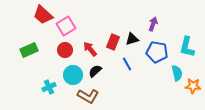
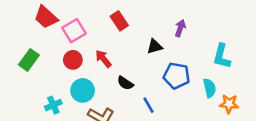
red rectangle: (113, 42) -> (119, 21), moved, turned -56
green rectangle: (29, 50) -> (29, 60), turned -30
blue pentagon: (157, 52) -> (177, 76), moved
blue line: (127, 64) -> (148, 105), moved
black semicircle: (95, 71) -> (125, 83), moved, turned -104

